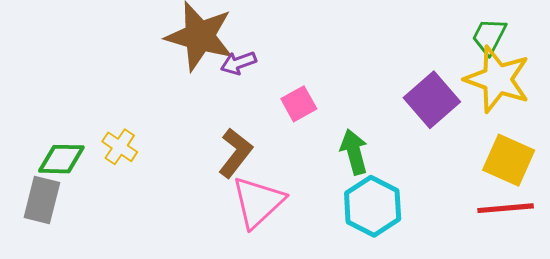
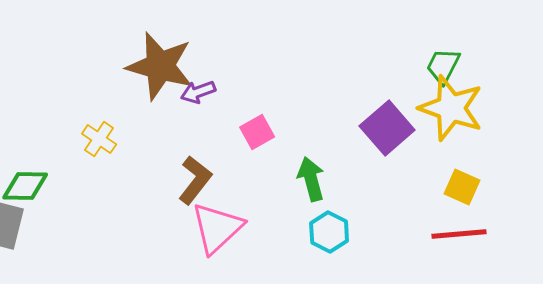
yellow cross: (120, 147) -> (99, 139), moved
yellow square: (509, 160) -> (462, 187), size x0.7
cyan hexagon: (373, 206) -> (329, 232), size x0.7

